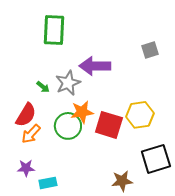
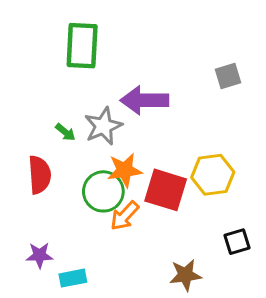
red semicircle: (26, 115) -> (40, 175), turned -35
orange arrow: (31, 134) -> (125, 216), moved
black square: (156, 159) -> (237, 242), size x0.6

